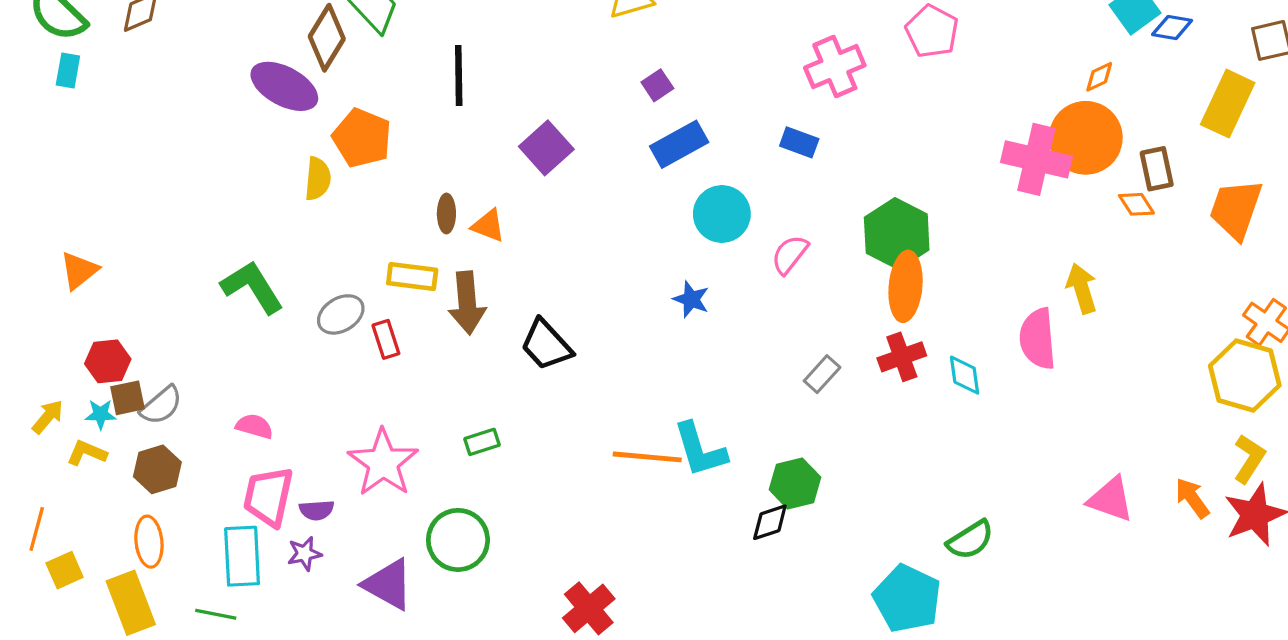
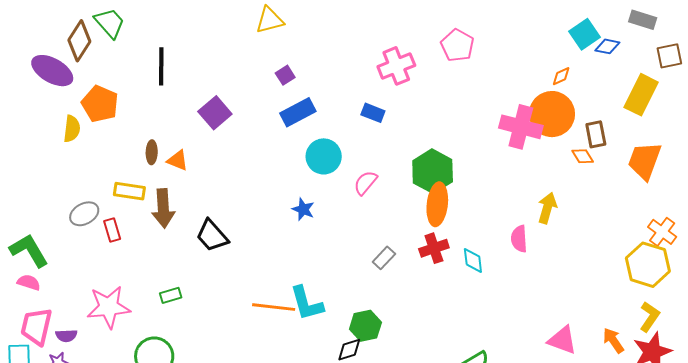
green L-shape: (252, 287) -> (29, 250), moved
yellow arrow: (1082, 288) -> (547, 208), turned 32
pink semicircle: (1038, 339) -> (519, 239), size x0.7
pink star: (383, 463) -> (109, 307), turned 30

